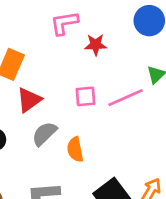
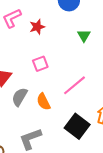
pink line: (126, 98) -> (75, 85), moved

